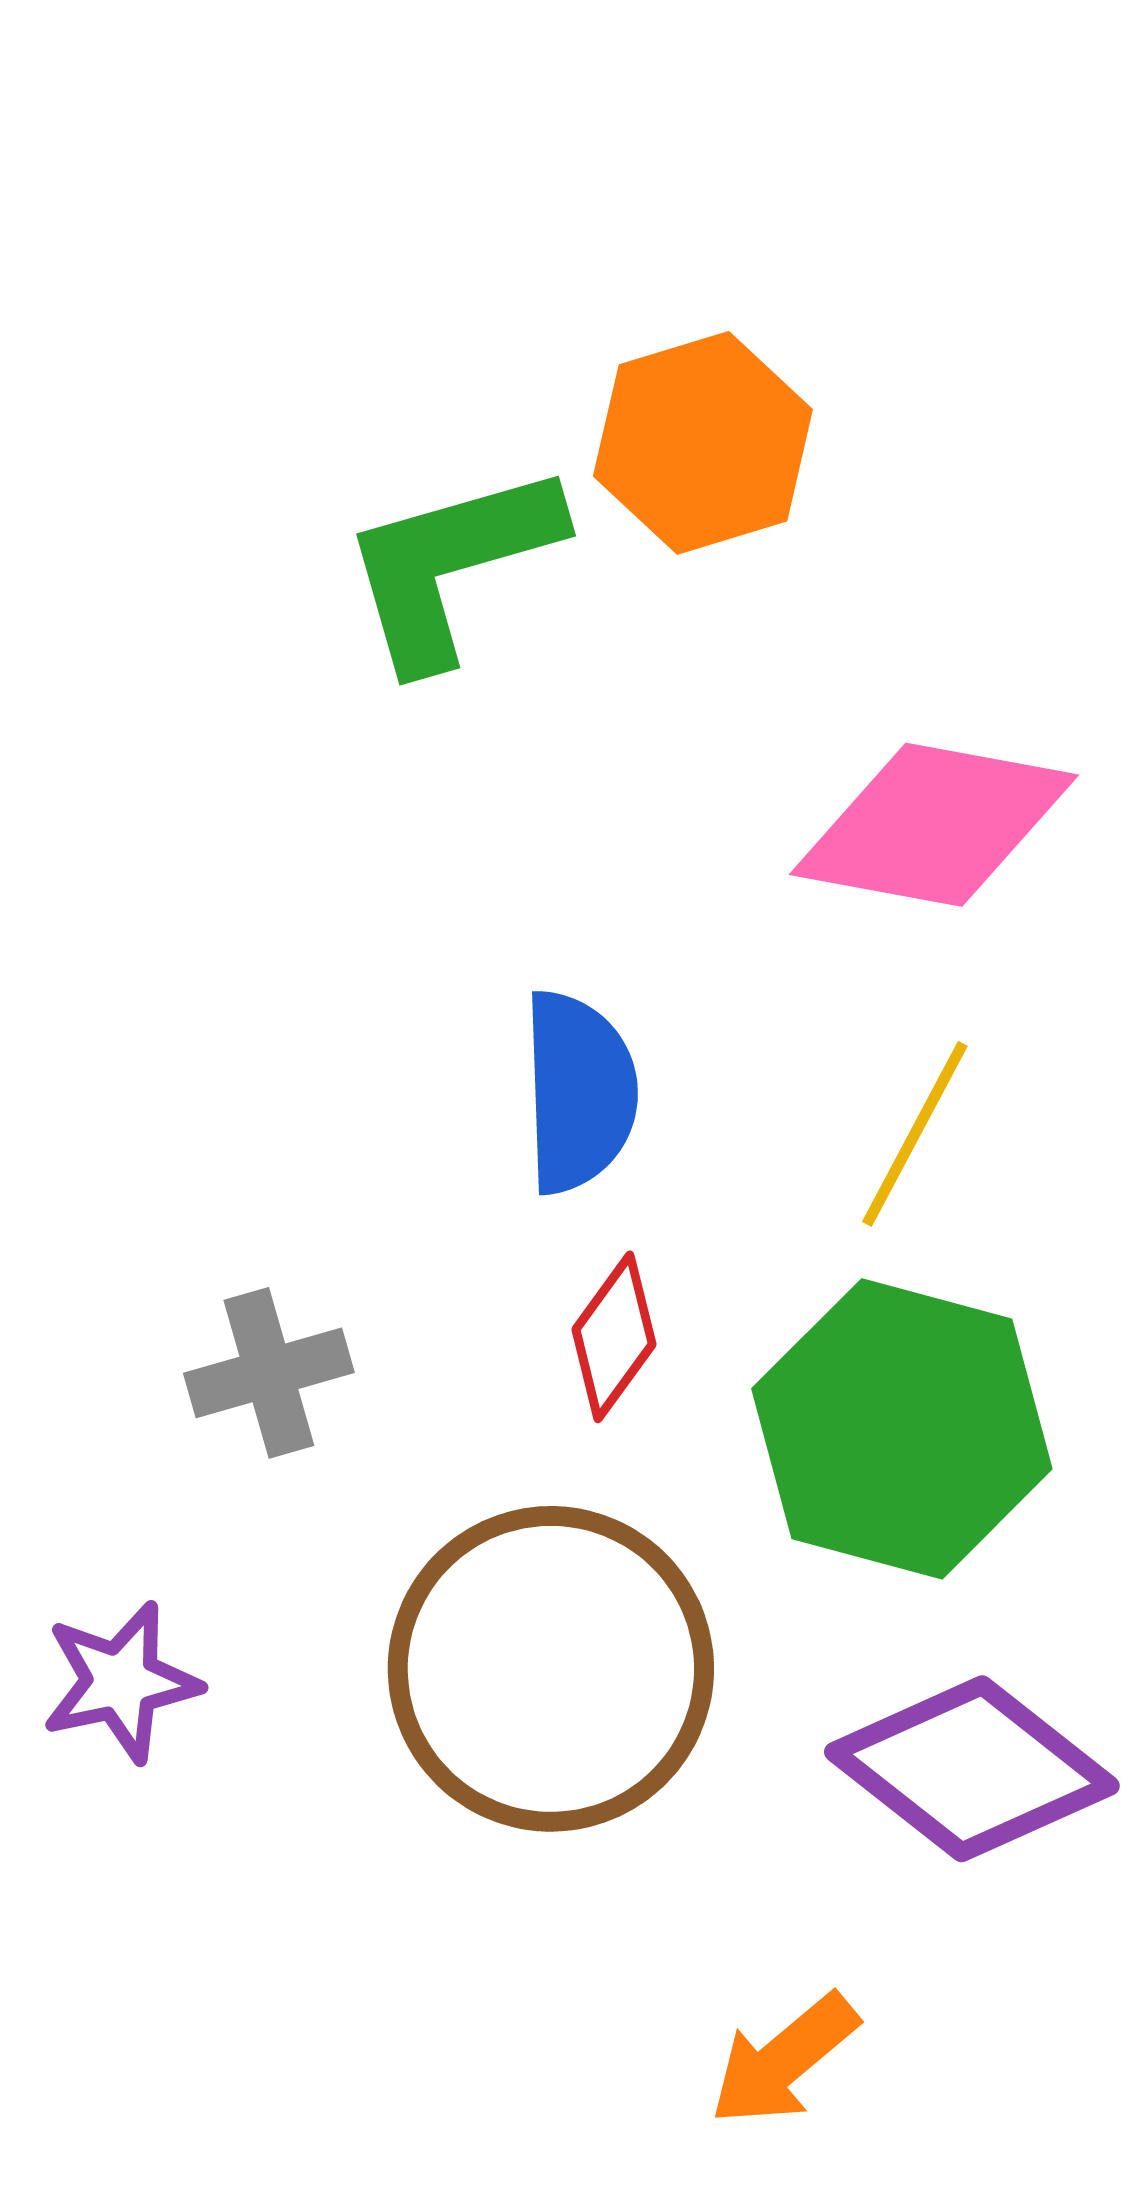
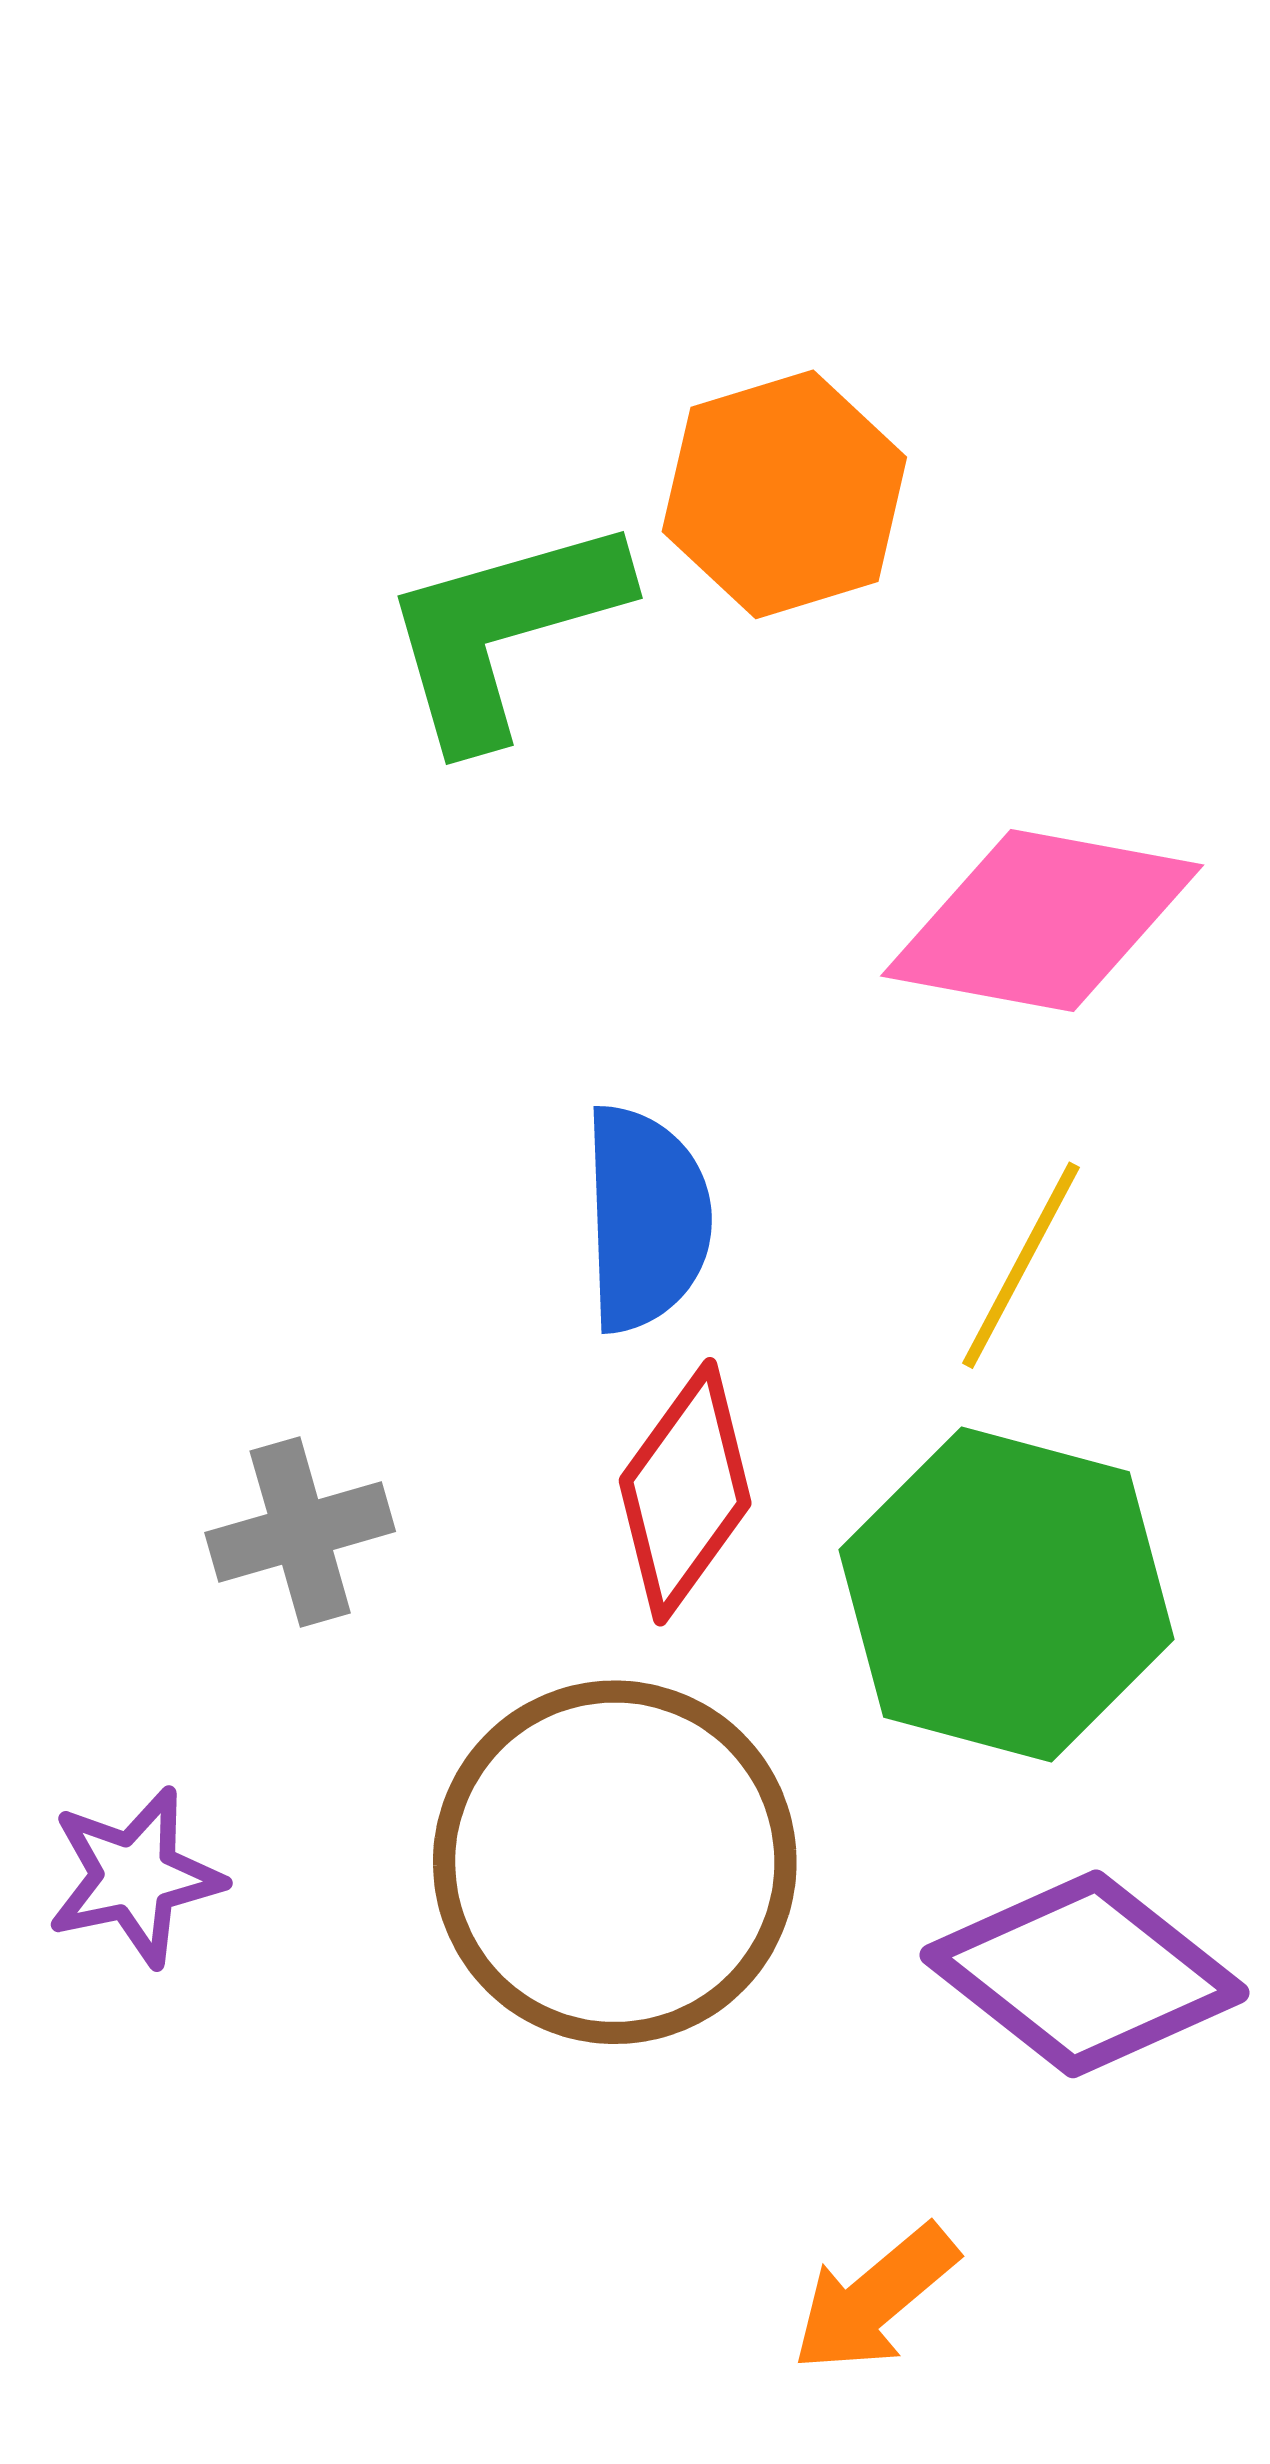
red diamond: (614, 1337) -> (685, 1492), size x1.4

